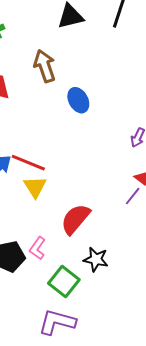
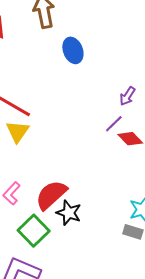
purple line: (133, 196) -> (114, 124), moved
red semicircle: (75, 219) -> (51, 195), moved

